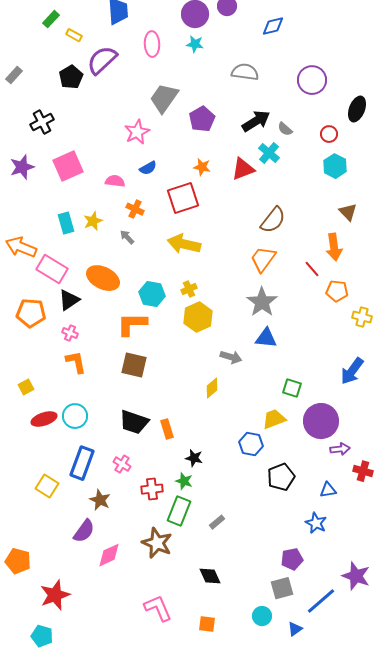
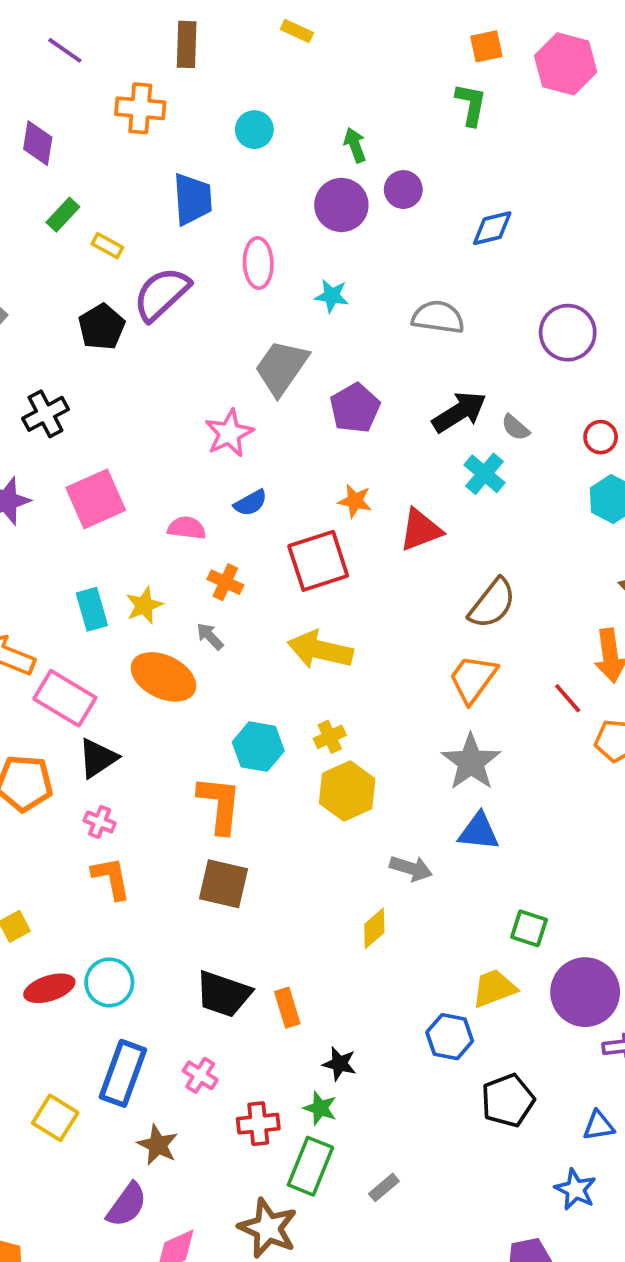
cyan star: (195, 44) -> (332, 296), moved
red triangle: (243, 169) -> (421, 530), moved
orange ellipse: (103, 278) -> (163, 677), moved
orange L-shape: (132, 324) -> (220, 805), turned 96

